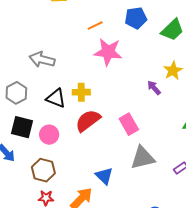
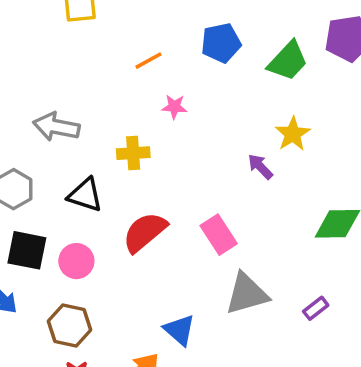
pink star: (108, 52) -> (174, 107), size x0.5
yellow cross: (81, 92) -> (133, 153), moved

